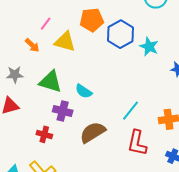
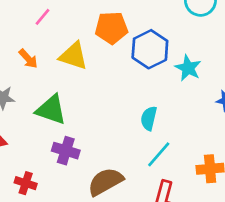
pink line: (46, 24) -> (42, 17), moved
cyan semicircle: (84, 91) -> (149, 118), moved, turned 66
red cross: (44, 134) -> (26, 183), moved

